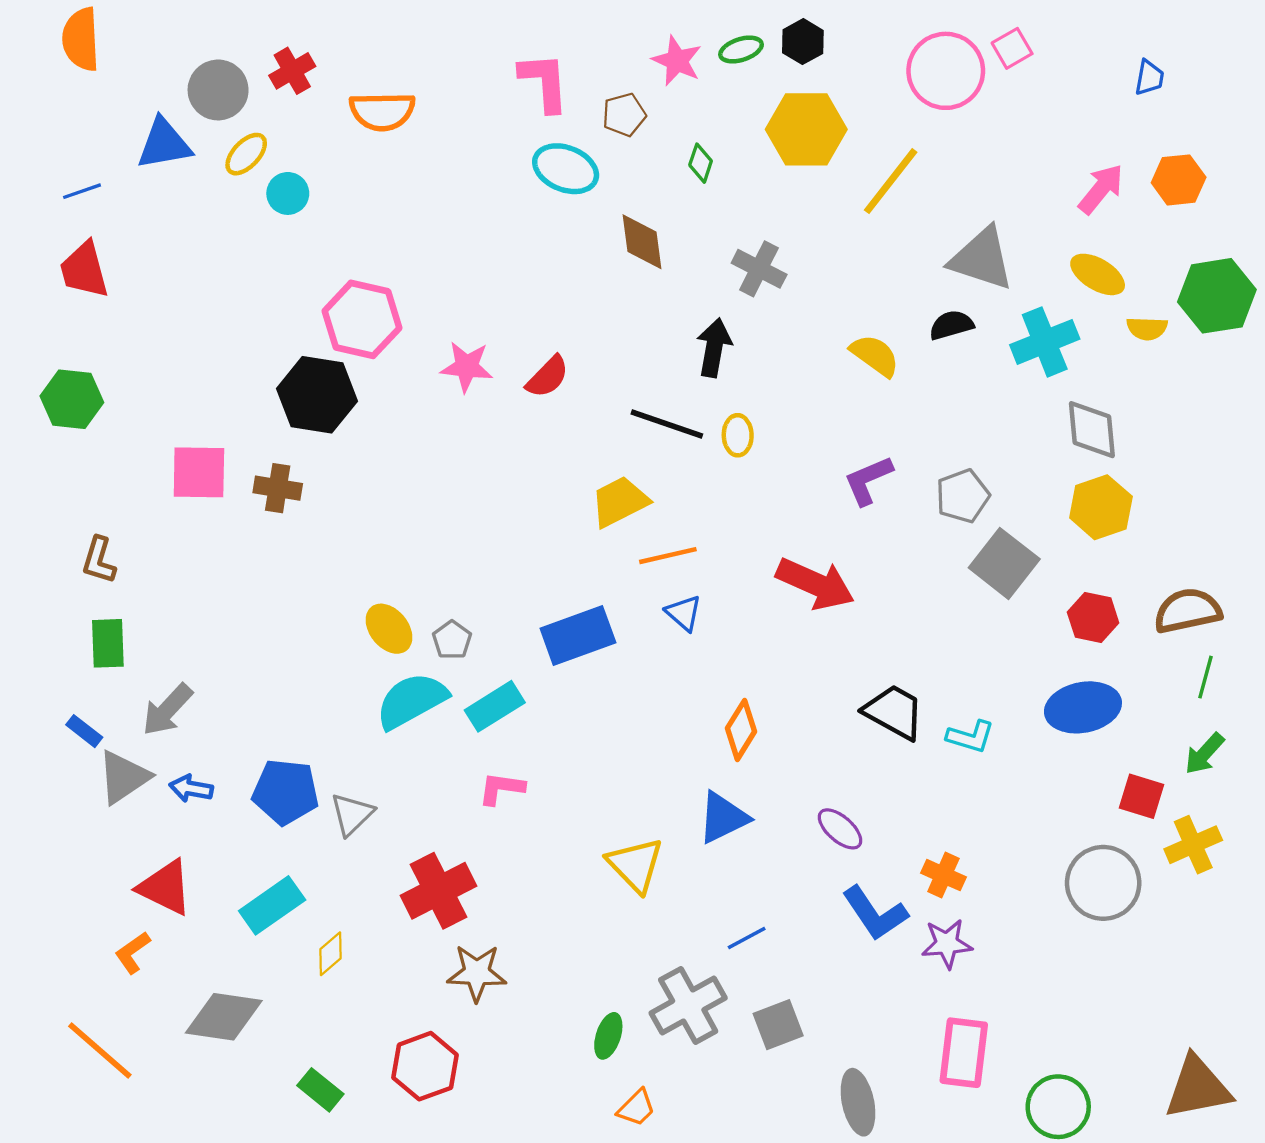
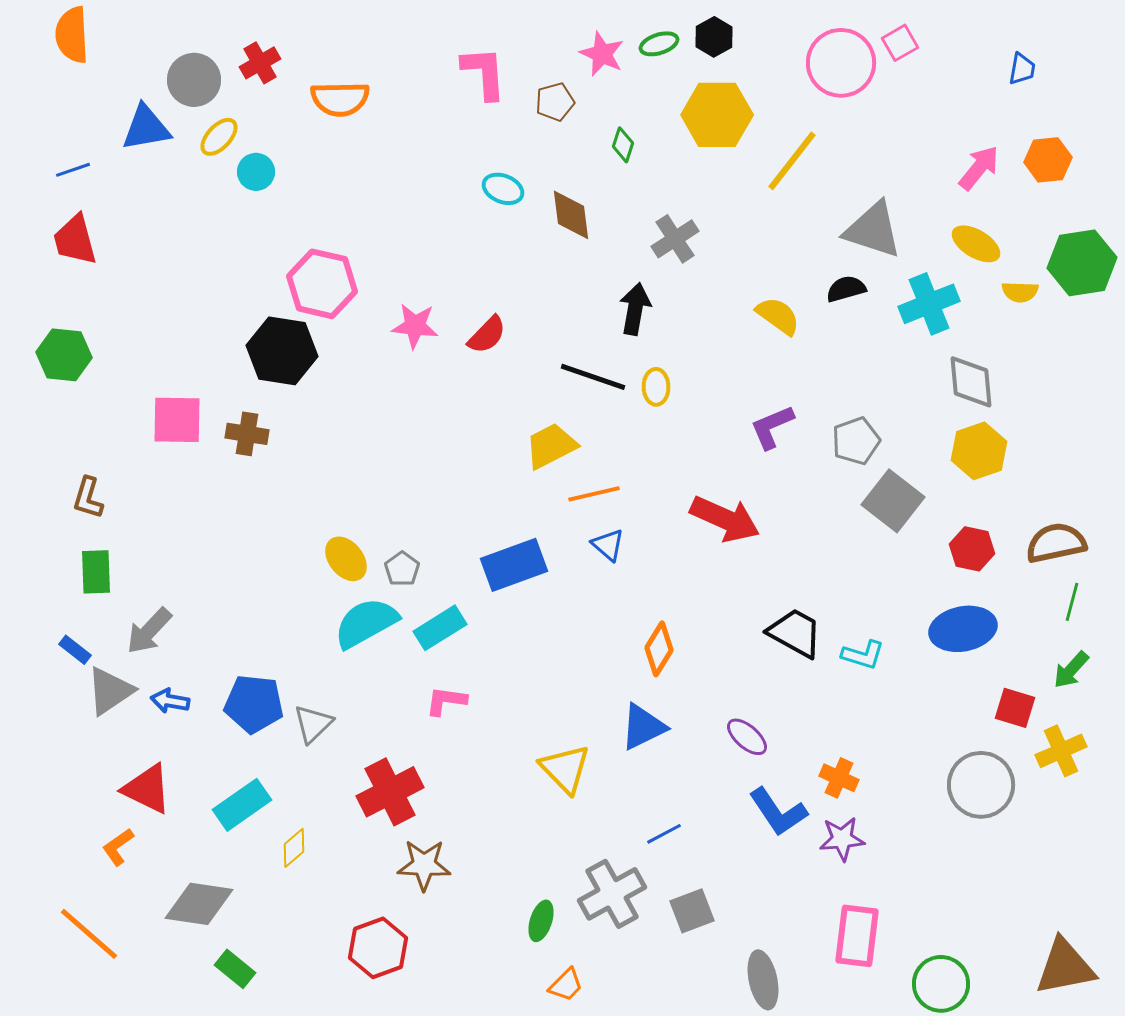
cyan ellipse: (566, 169) -> (503, 189), moved, size x0.7
gray cross: (759, 269) -> (675, 239), turned 30
green rectangle: (320, 1090) -> (235, 969), moved

